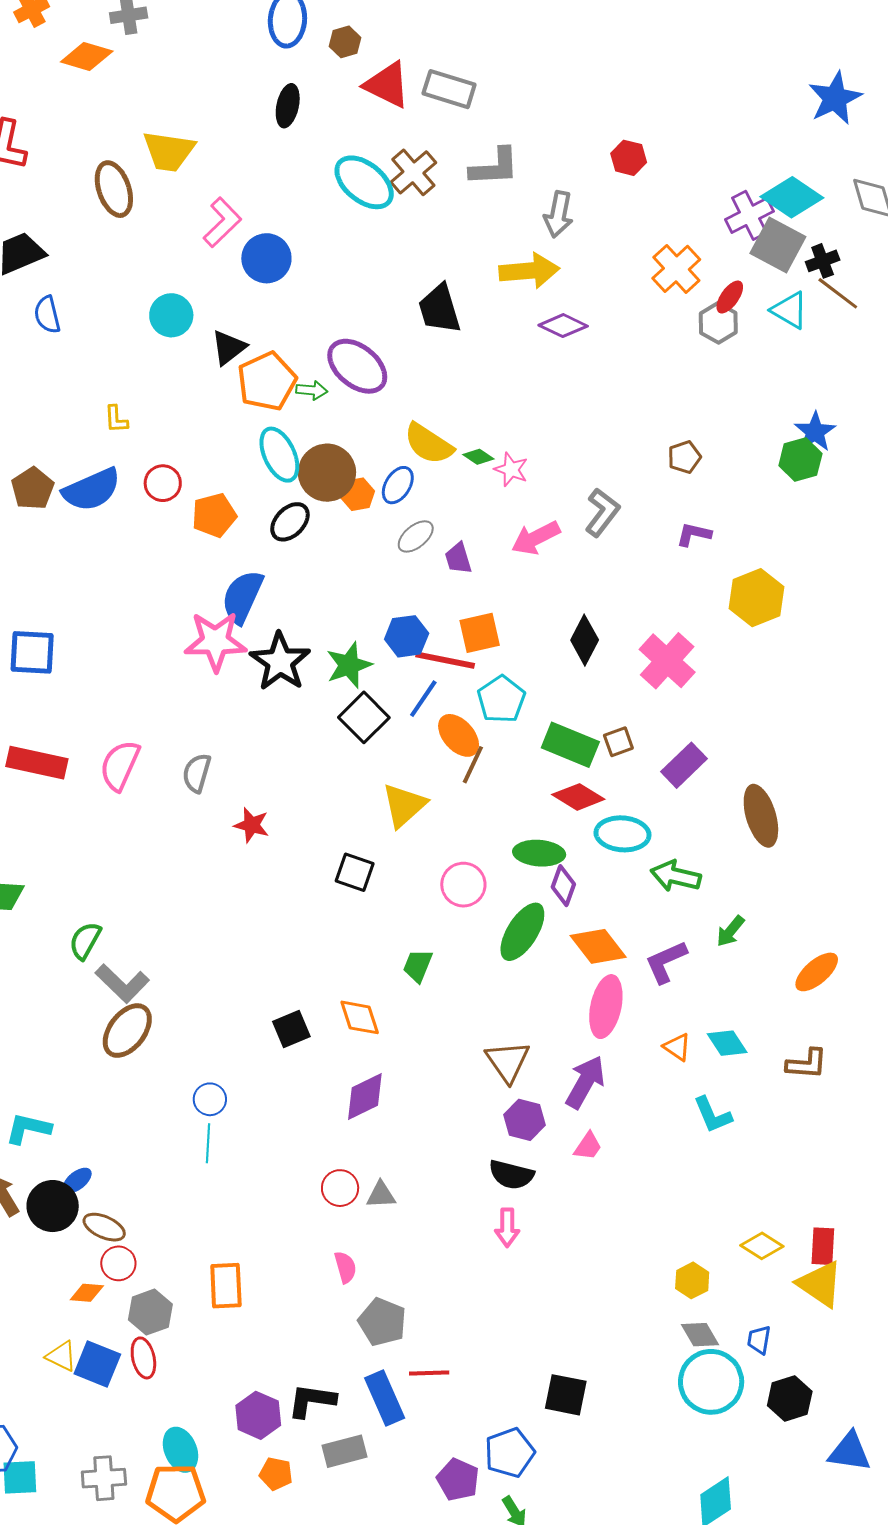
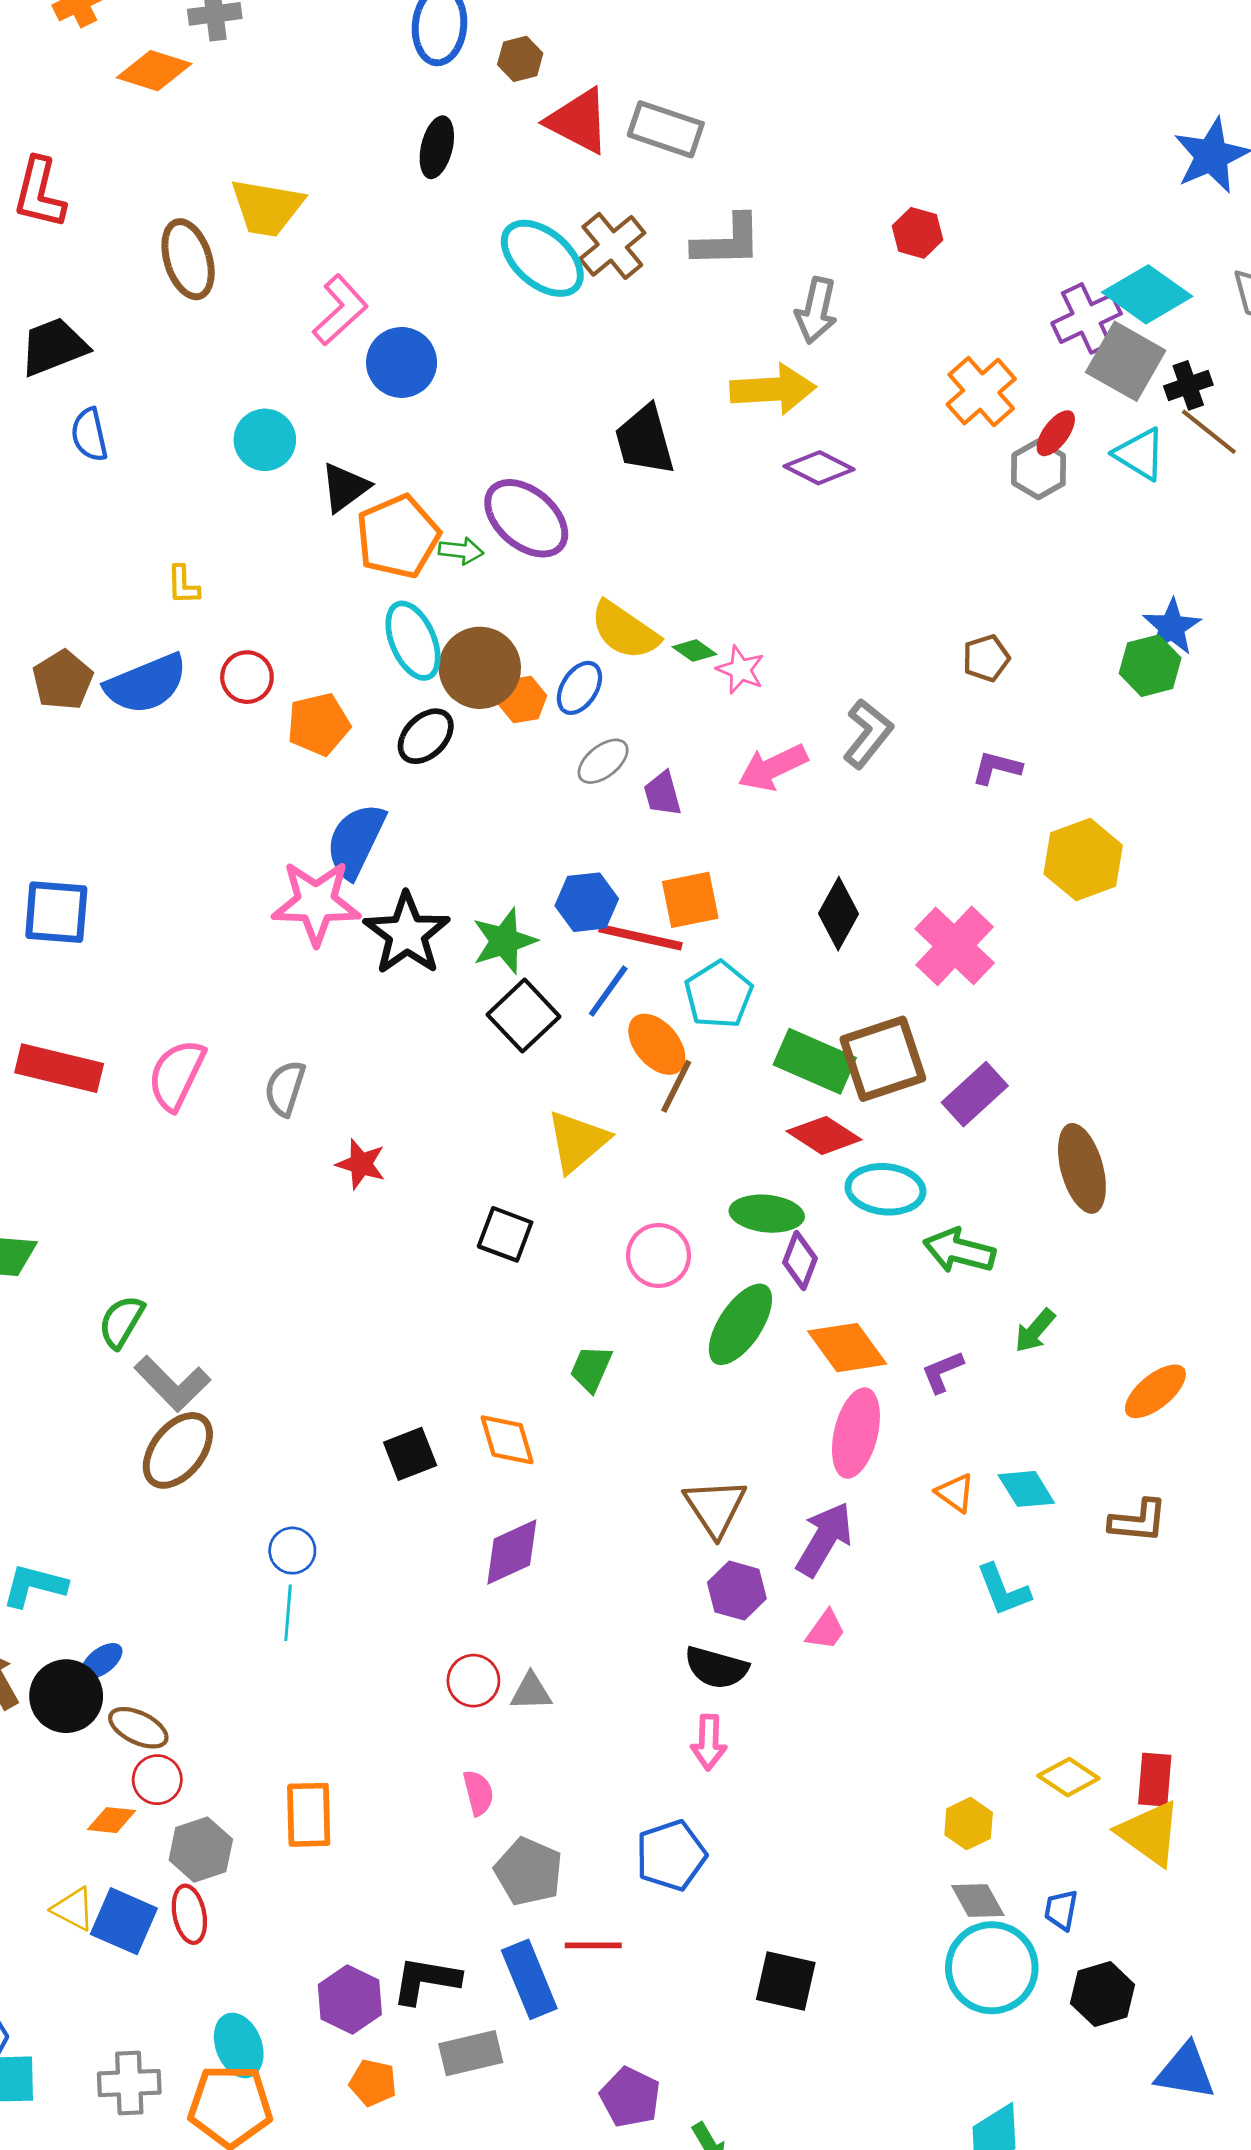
brown square: (618, 742) -> (883, 1059), size x2.0
purple L-shape: (666, 962) -> (942, 1372), size x0.7
blue pentagon: (510, 1453) -> (671, 1855), moved

